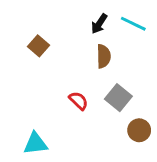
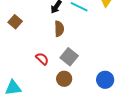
brown circle: (139, 130) -> (64, 79), moved

